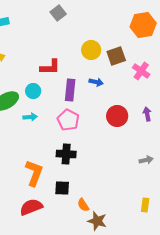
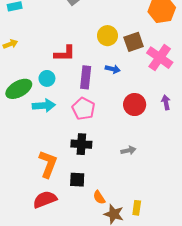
pink cross: (141, 71) -> (160, 58), size x1.4
cyan arrow: (30, 117) -> (44, 106), size x1.5
gray arrow: (146, 160) -> (128, 150), moved
yellow rectangle: (145, 205) -> (137, 208), moved

